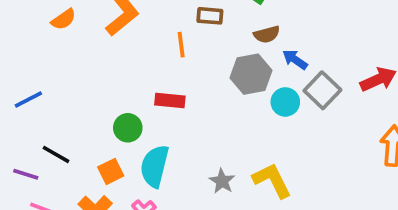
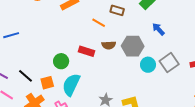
brown semicircle: (267, 34) -> (109, 45), moved
orange line: (181, 45) -> (99, 23), turned -64
blue arrow: (295, 59) -> (158, 29), moved
black line: (56, 154) -> (25, 76), moved

